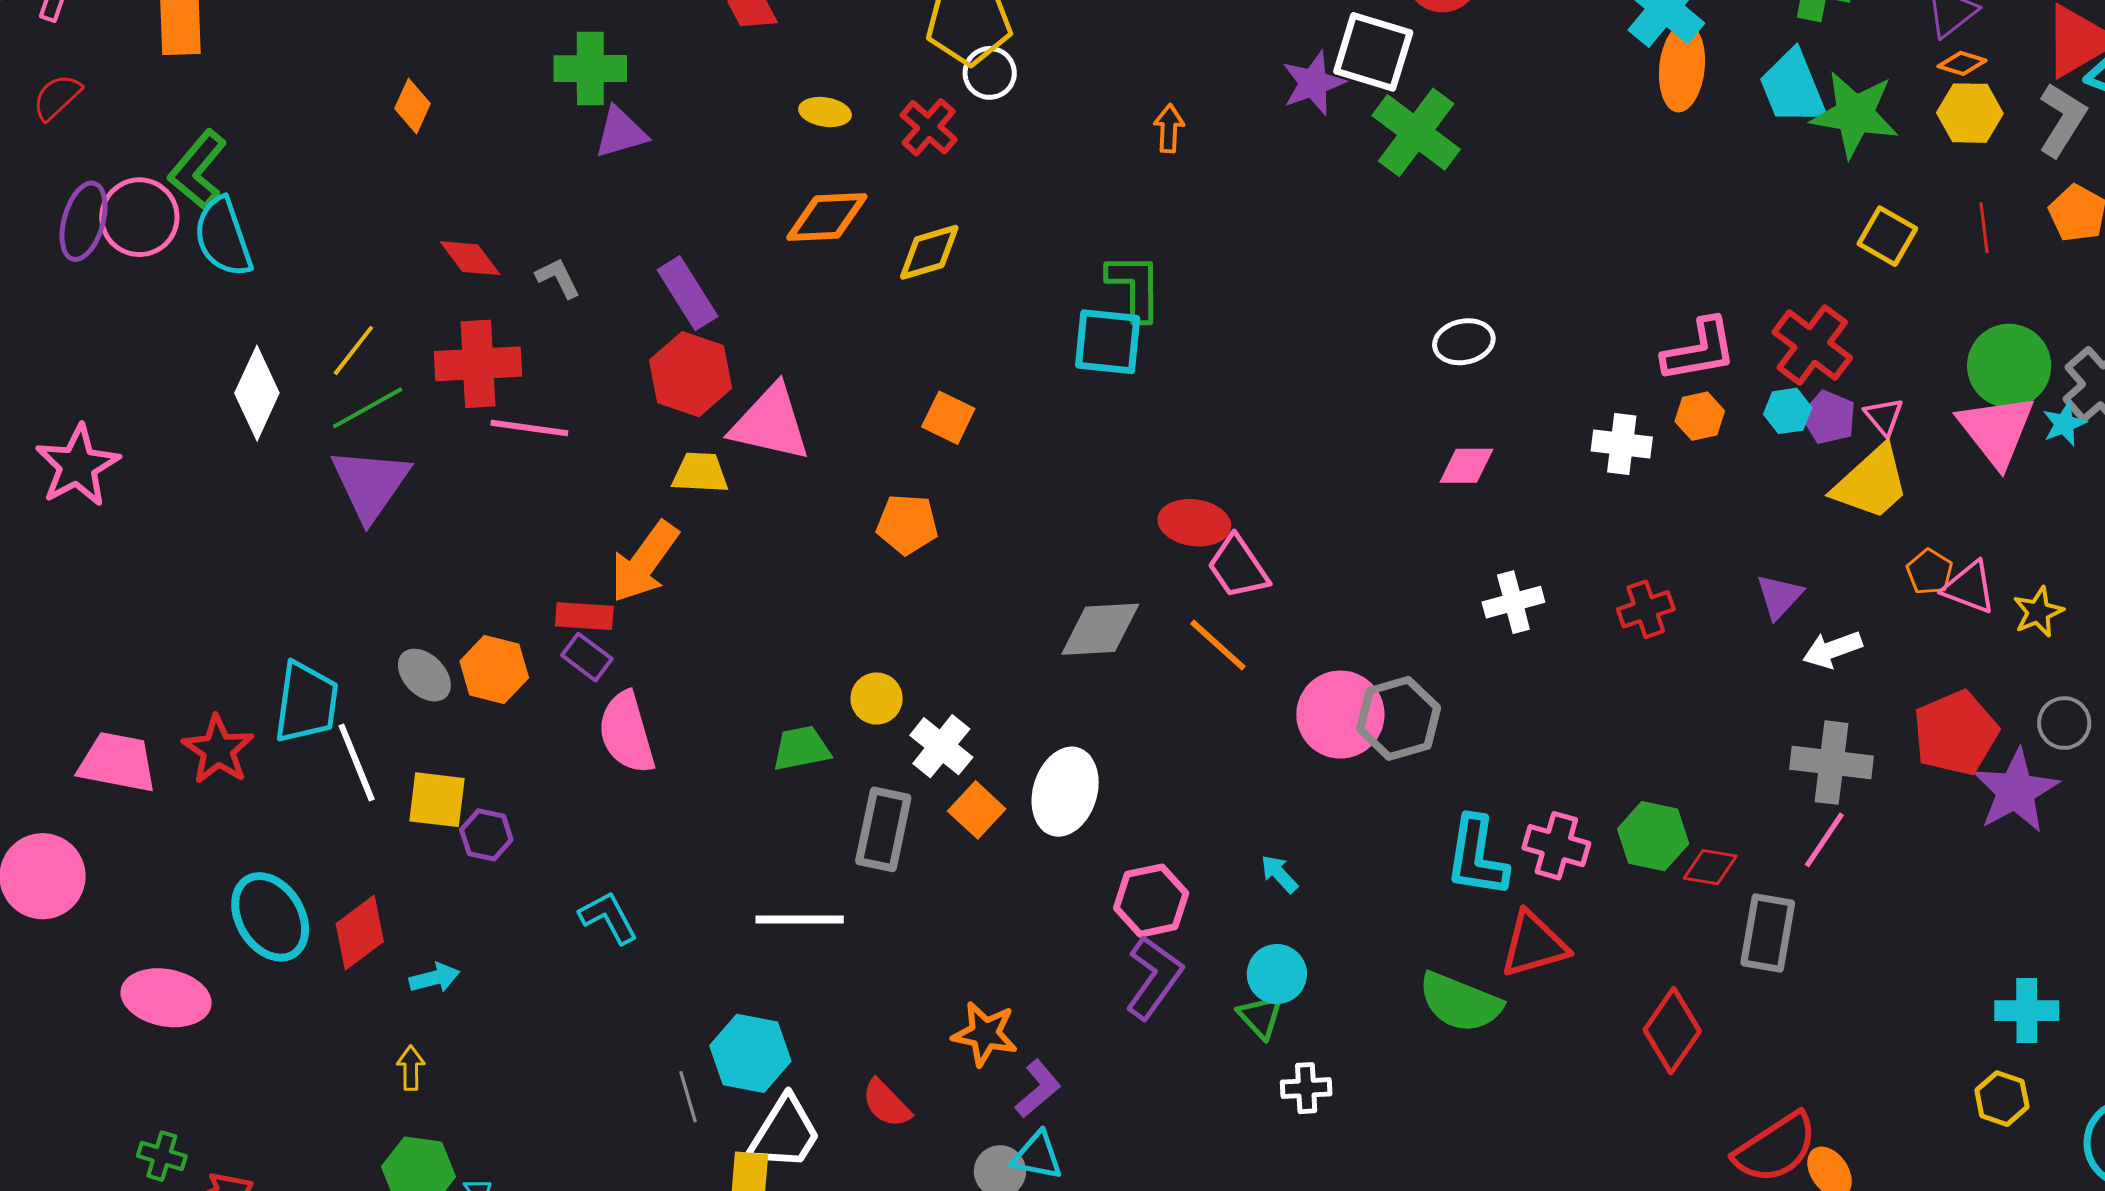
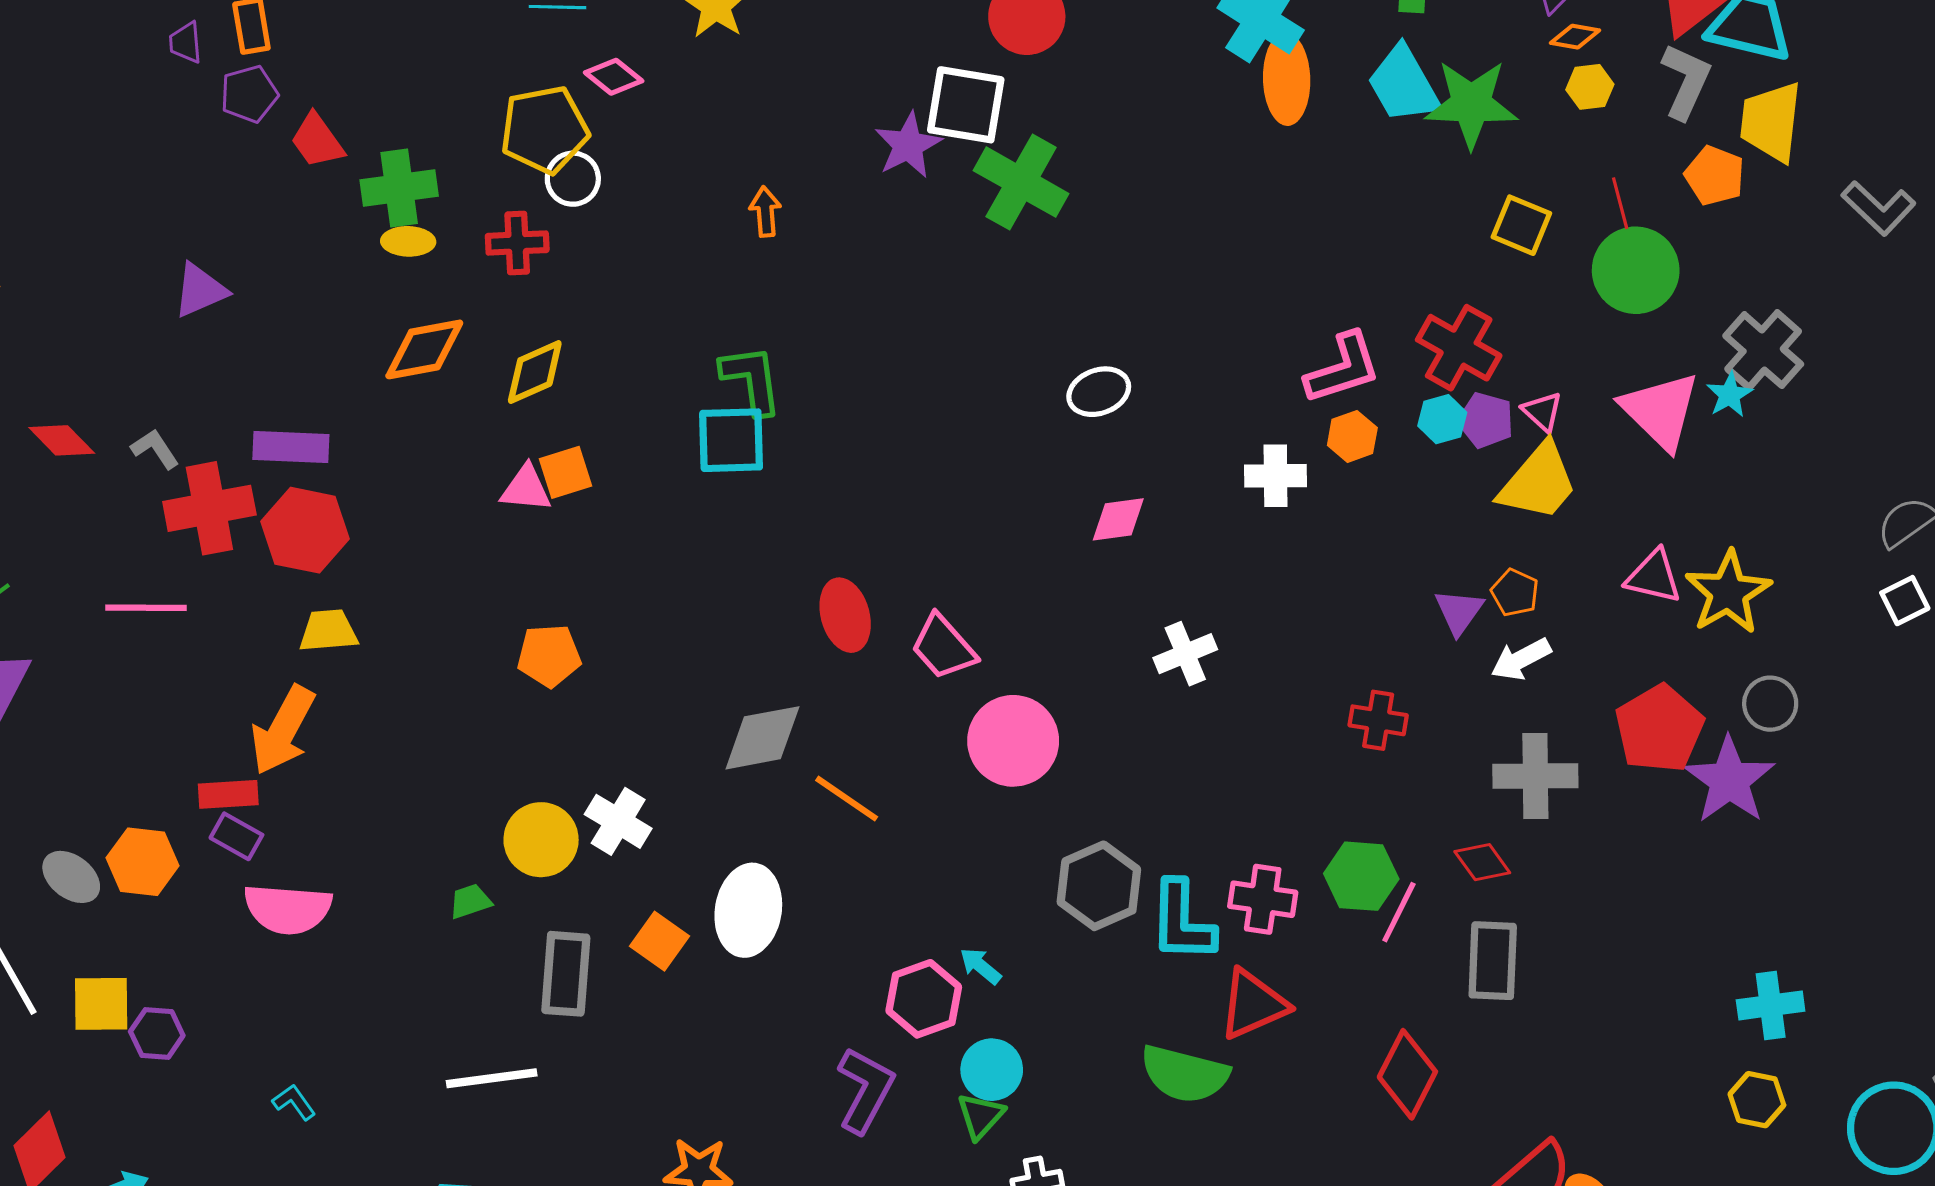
green cross: (590, 69) -> (399, 188), moved
yellow hexagon: (1970, 113) -> (1590, 87), size x0.7
red cross: (929, 127) -> (517, 243), turned -36
purple rectangle: (688, 293) -> (291, 447), turned -48
red cross: (478, 364) -> (209, 508), moved
green circle: (2009, 366) -> (1636, 270), moved
orange square: (948, 418) -> (565, 472), moved, turned -36
pink triangle: (770, 423) -> (526, 489), moved, size x0.6
red ellipse: (1194, 523) -> (845, 615), turned 74
pink trapezoid: (1238, 567) -> (943, 647), moved
orange pentagon: (1930, 572) -> (1515, 593), moved
red cross: (1646, 609) -> (1378, 720), moved, turned 36
yellow star: (2038, 612) -> (1728, 592), size x1.6
orange line: (1218, 645) -> (847, 799), moved
yellow circle: (877, 699) -> (541, 840), size x1.4
pink circle: (1340, 715) -> (1013, 741), moved
gray hexagon: (1399, 718) -> (1099, 886), moved
pink semicircle: (627, 733) -> (288, 909), turned -62
white cross: (941, 746) -> (618, 821), moved
green trapezoid: (801, 748) -> (470, 901), size x0.7
pink line: (1824, 840) -> (1399, 912), moved
red diamond: (1710, 867) -> (1482, 862), moved, turned 52
pink hexagon: (1151, 901) -> (924, 999), moved
cyan L-shape: (608, 917) -> (294, 1102), size x0.7
green triangle: (1260, 1017) -> (981, 1116), turned 33

